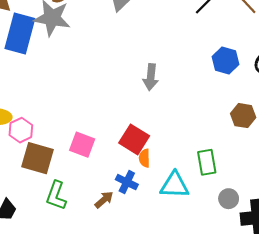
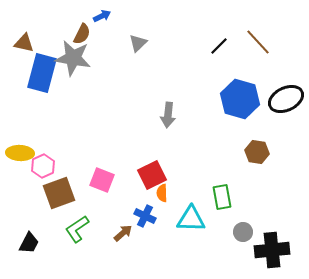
blue hexagon: (225, 61) -> (240, 99), size x1.5
red square: (134, 139) -> (152, 175), turned 32
brown square: (37, 158) -> (59, 193), turned -36
green L-shape: (56, 196) -> (77, 229), turned 36

